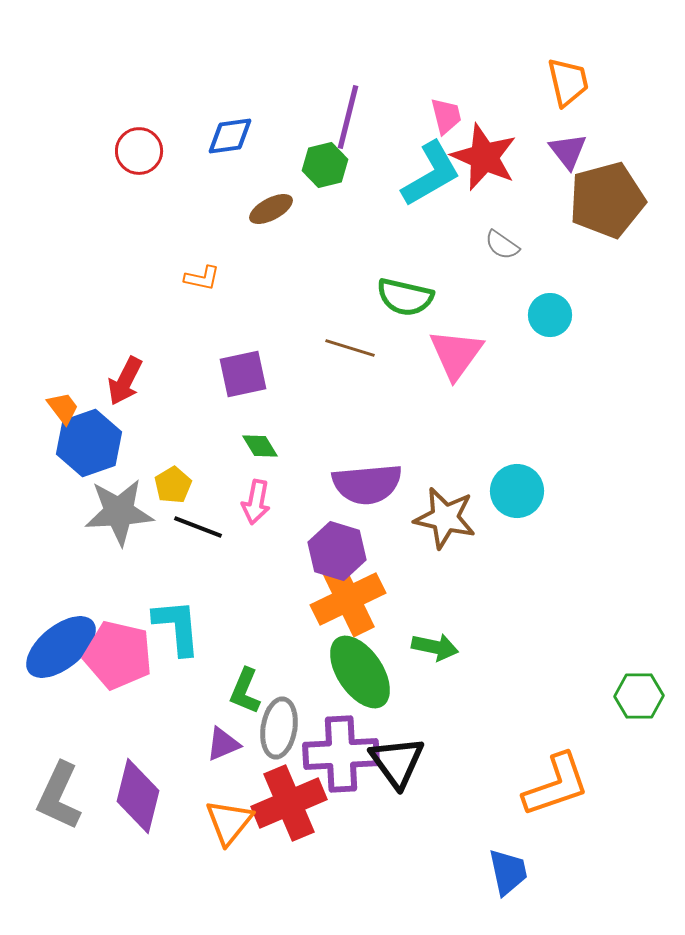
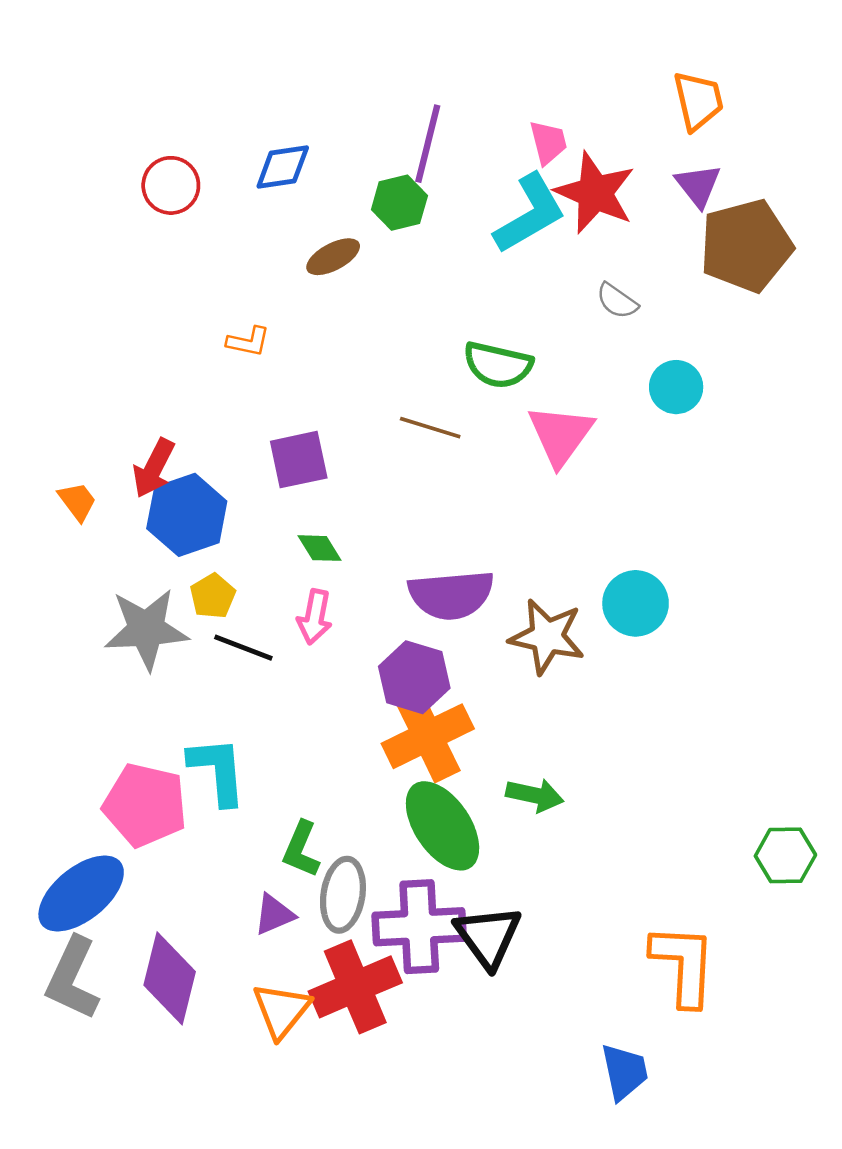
blue hexagon: (89, 443) -> (187, 515), moved
blue ellipse: (61, 647) -> (81, 894), moved
orange L-shape: (556, 785) -> (683, 965), turned -68

